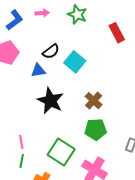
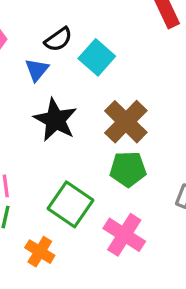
blue triangle: (38, 70) -> (37, 70), turned -42
brown cross: (94, 101) -> (126, 122), size x1.5

